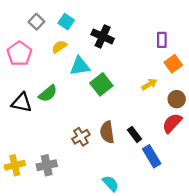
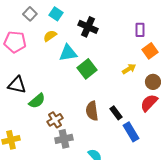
pink pentagon: (19, 54) -> (15, 42), turned -30
green semicircle: (48, 93) -> (37, 101), moved
brown cross: (81, 137) -> (55, 120), moved
gray cross: (47, 165) -> (64, 139), moved

